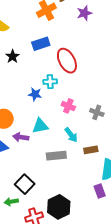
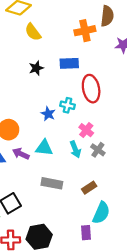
pink cross: (68, 106) -> (86, 130), moved
gray cross: (97, 112) -> (98, 150), moved
cyan arrow: (71, 135) -> (75, 149), moved
brown rectangle: (91, 150) -> (89, 188), turned -40

